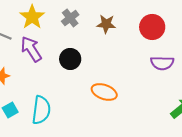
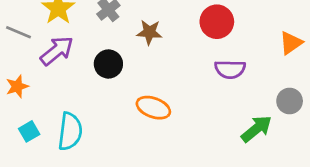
brown star: (106, 24) -> (149, 32), moved
purple arrow: (31, 49) -> (57, 51), turned 84

